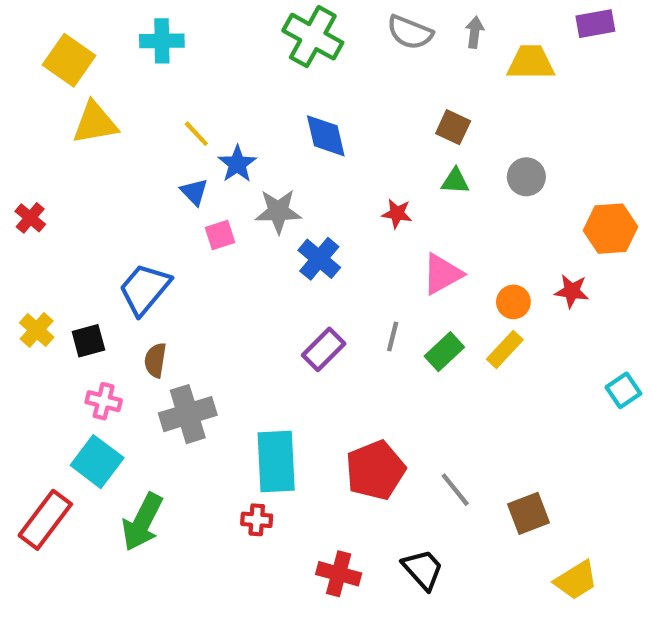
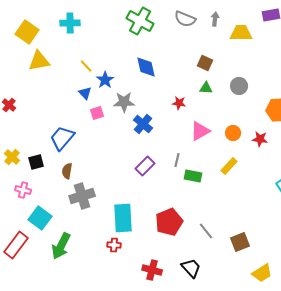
orange circle: (513, 302) -> (233, 133), moved
green rectangle: (444, 352) -> (193, 176), moved, turned 54
pink cross: (104, 401) -> (23, 190), moved

